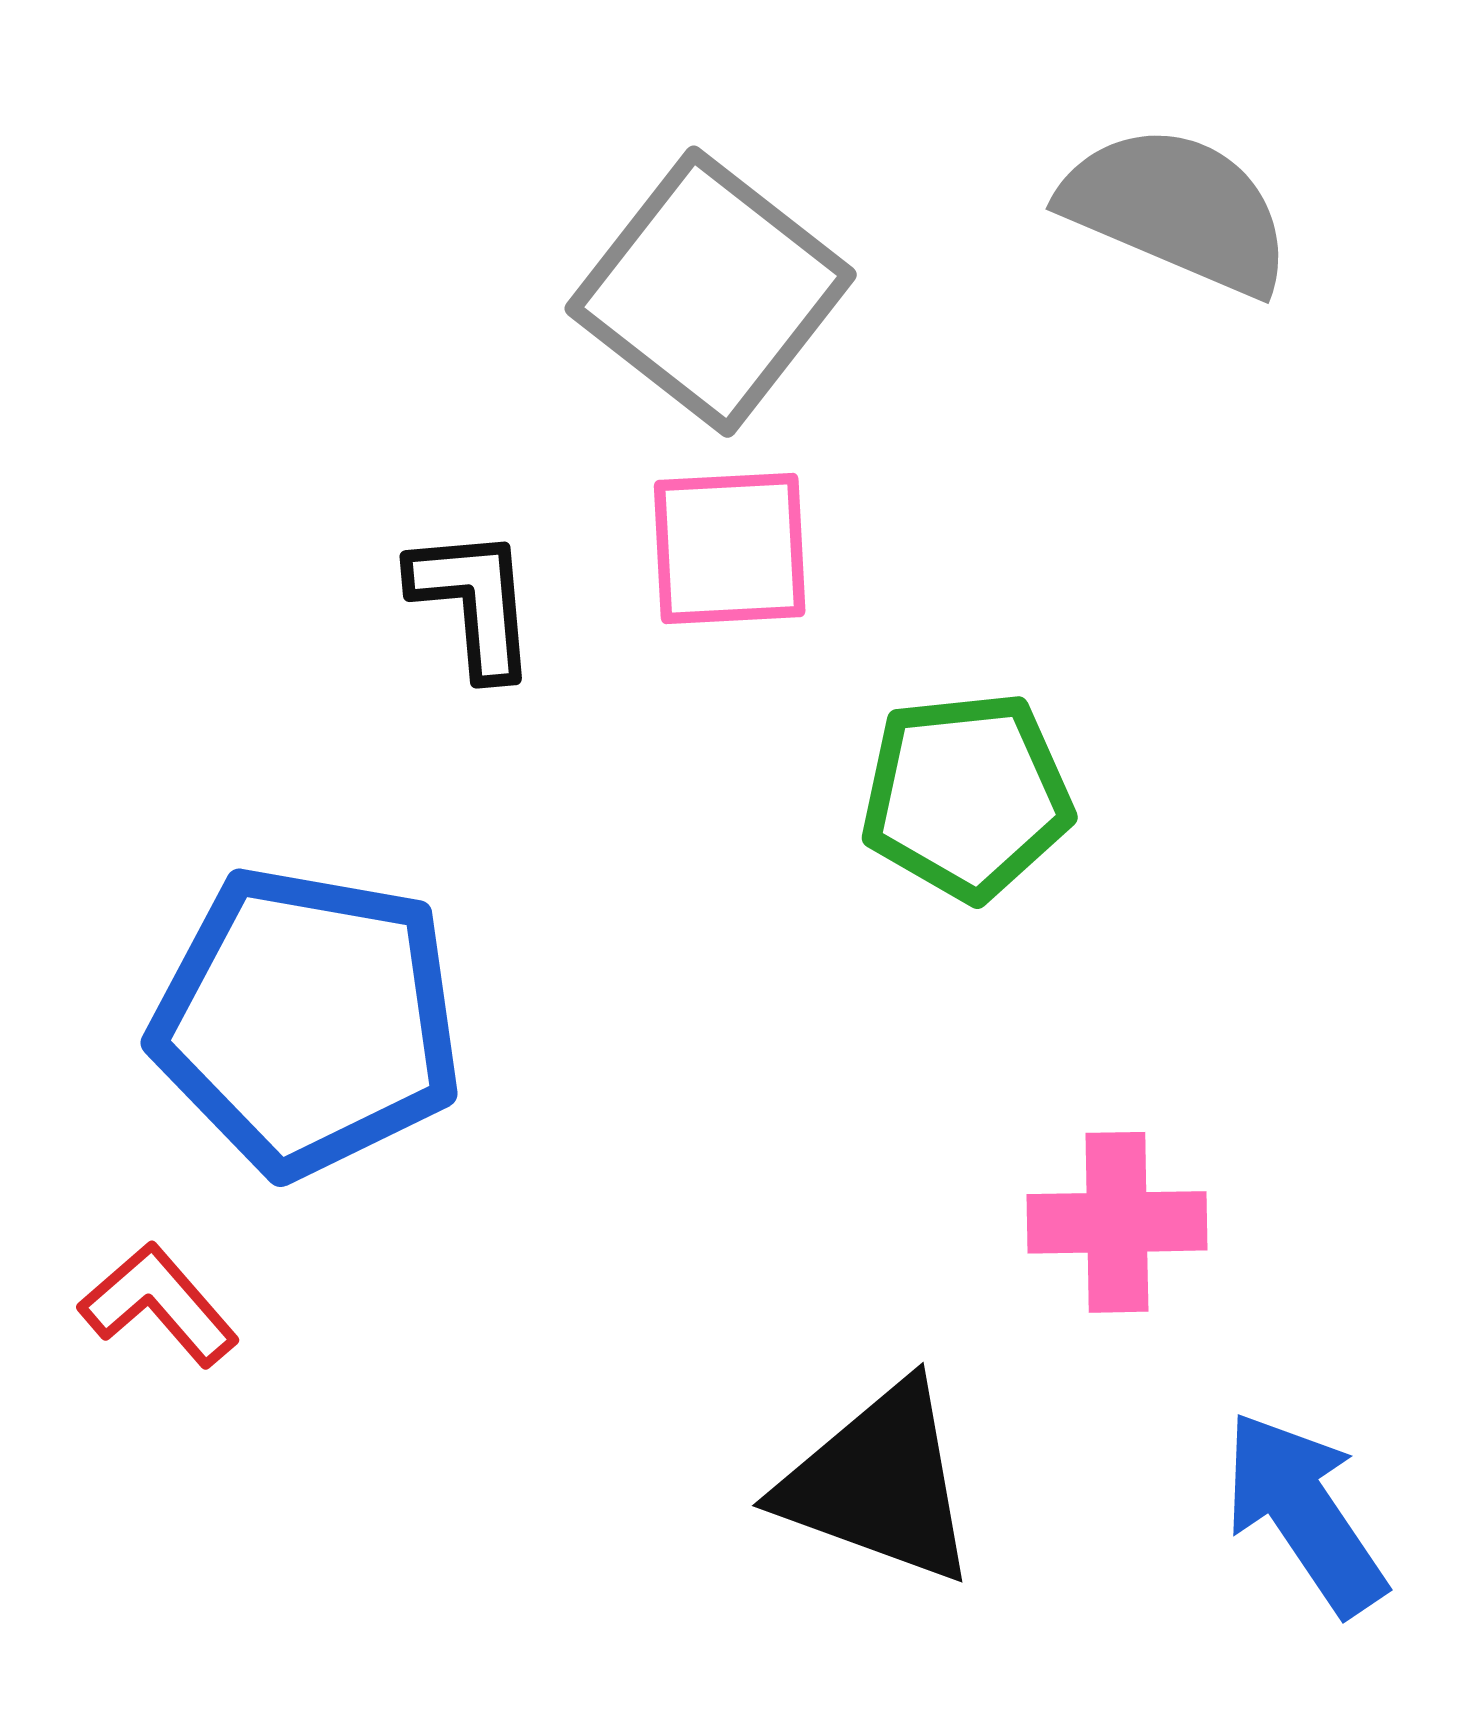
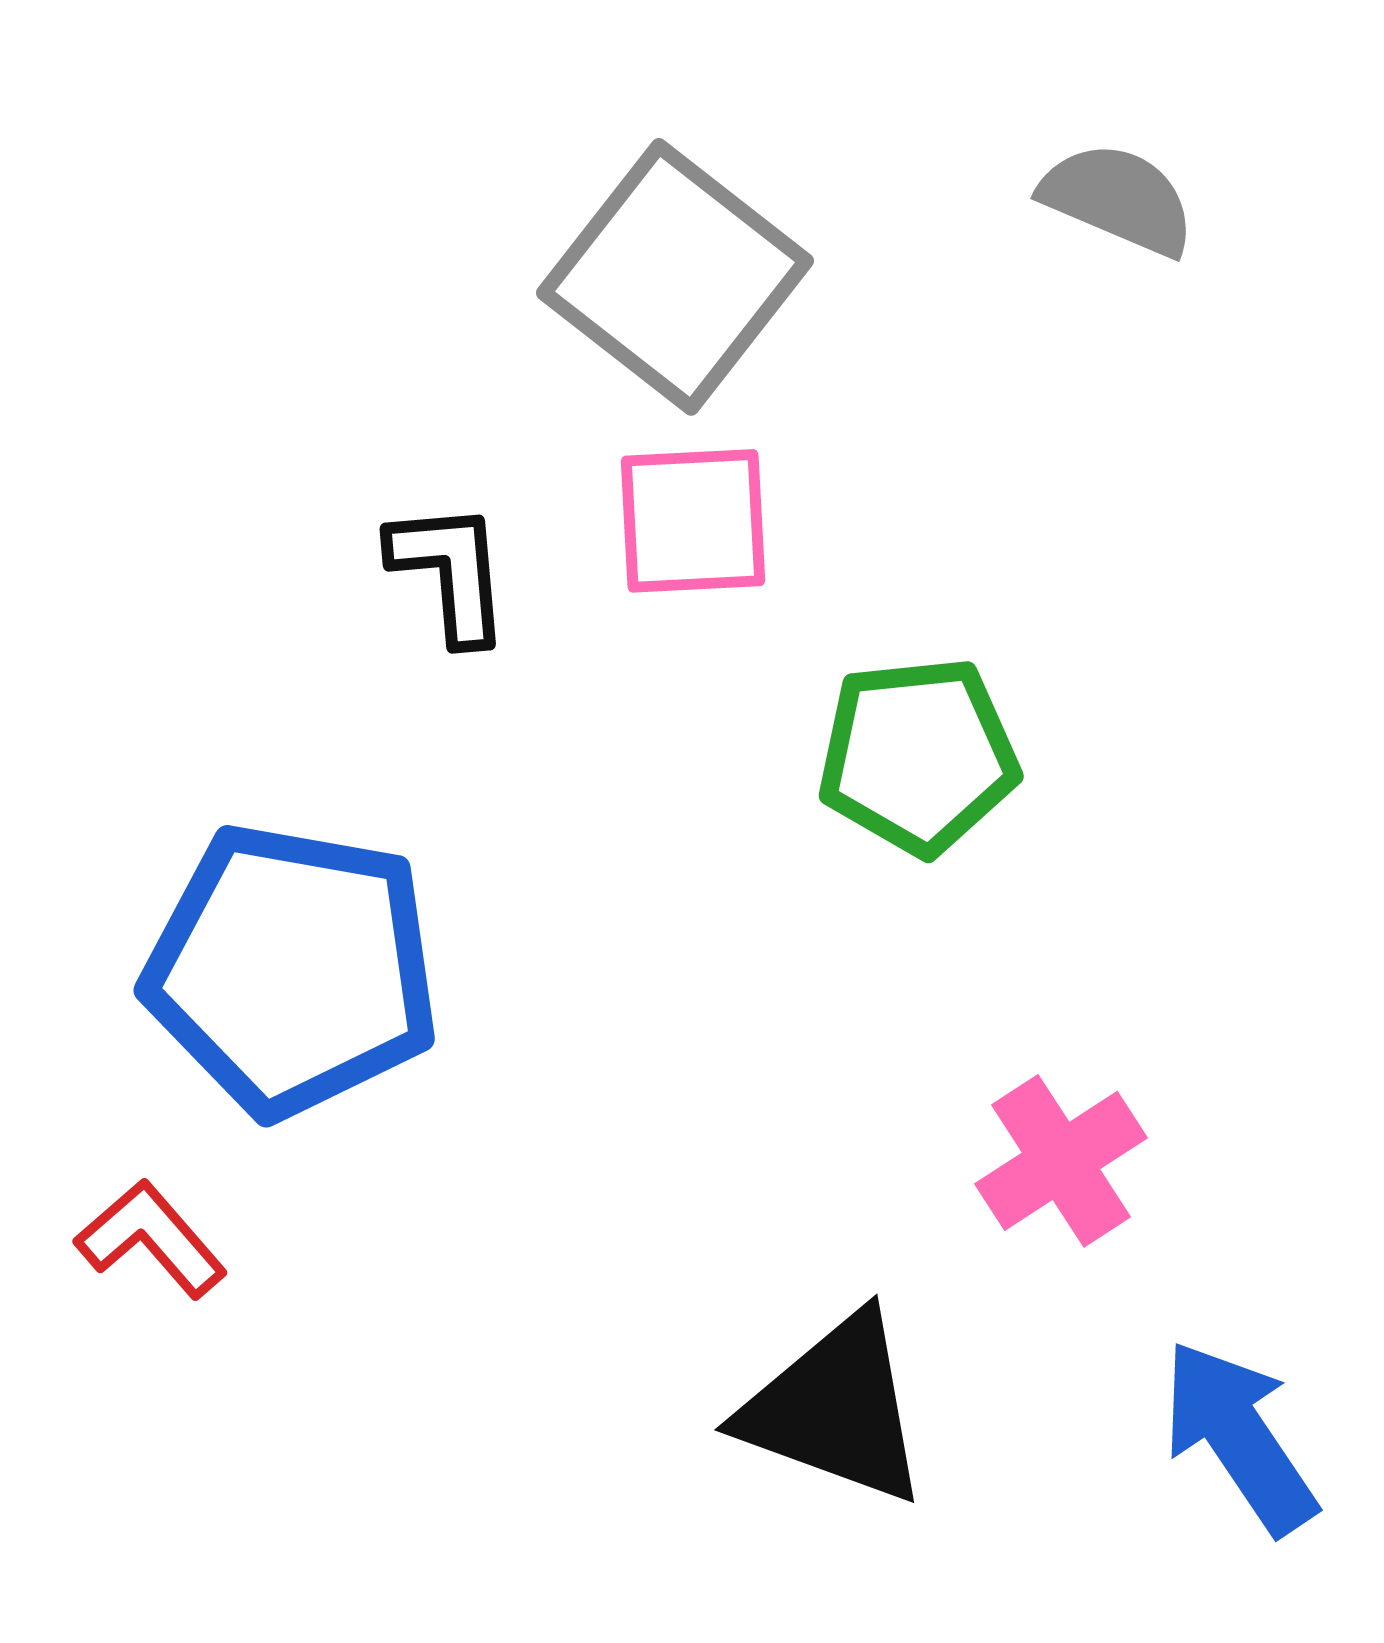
gray semicircle: (1177, 210) -> (1118, 199), size x0.7
pink cross: (1117, 1222) -> (1061, 1161), turned -32

